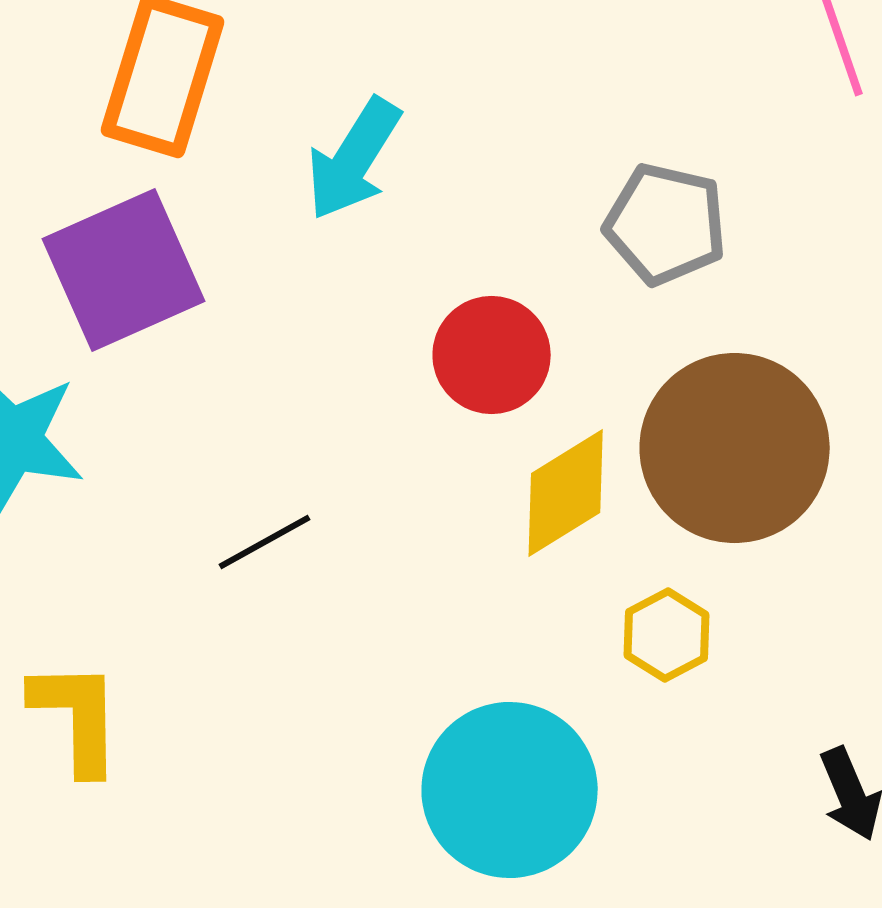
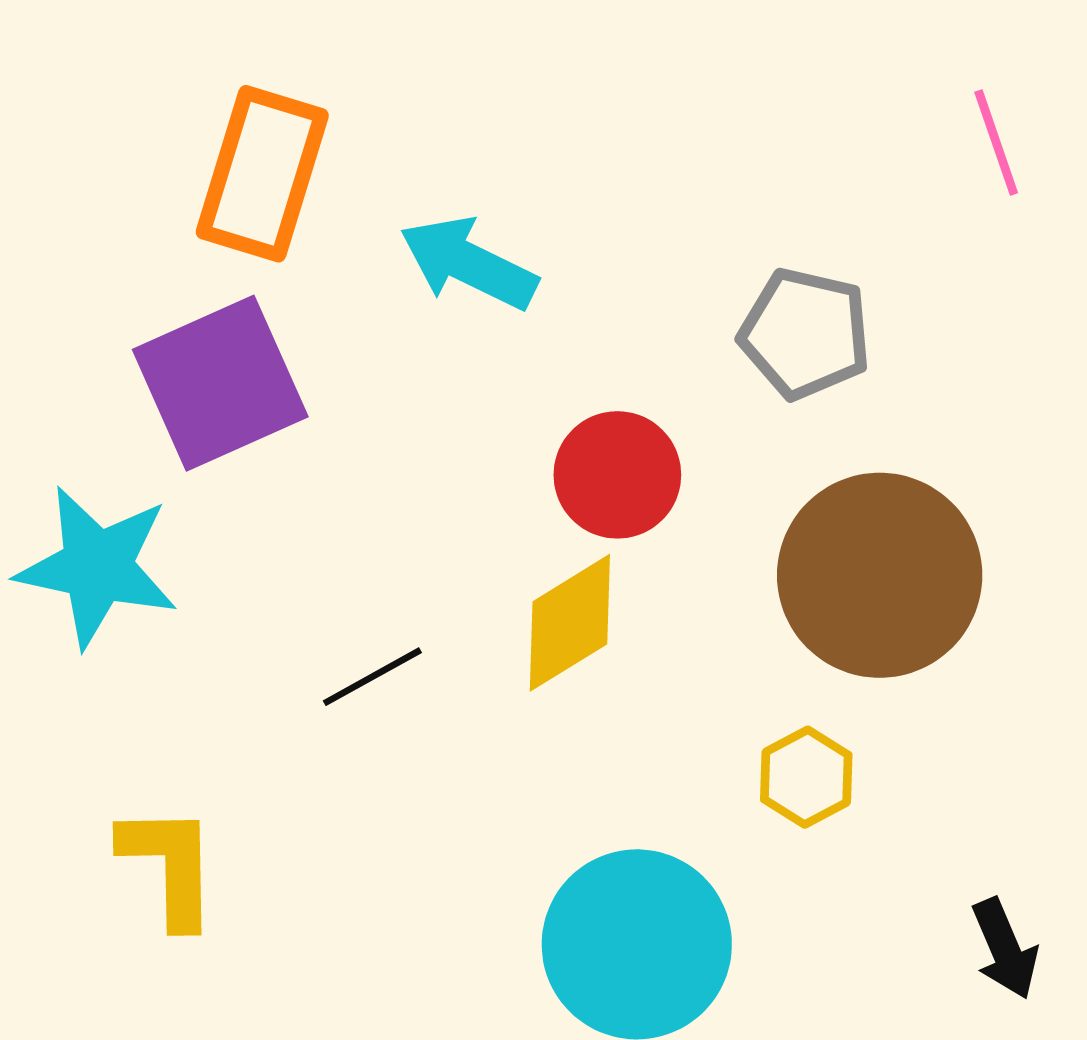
cyan arrow: (354, 159) -> (468, 263), turned 84
yellow diamond: (566, 493) -> (570, 623), moved

